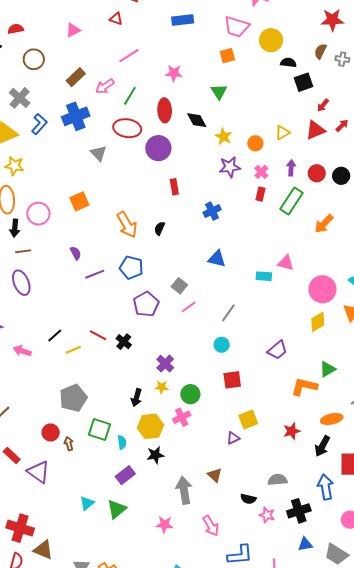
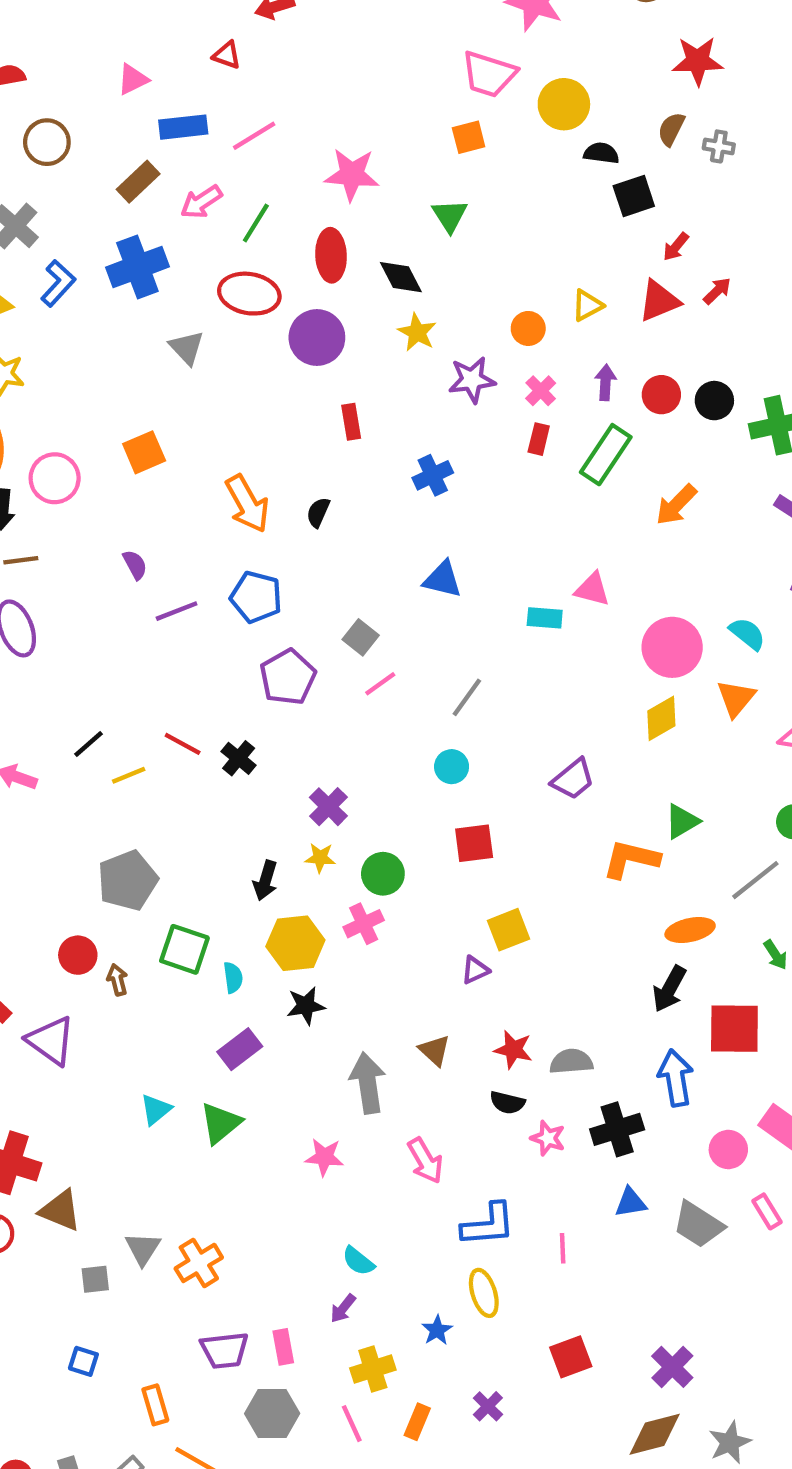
blue rectangle: (183, 20) -> (183, 127), moved
pink star: (174, 73) -> (352, 175), size x1.4
yellow star: (224, 136) -> (417, 332), moved
red star: (292, 431) -> (513, 1050), moved, turned 30

